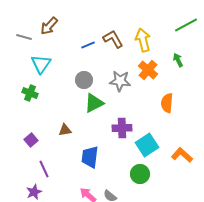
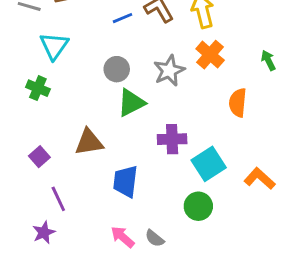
green arrow: (178, 60) -> (268, 60), moved
gray star: (120, 81) -> (169, 71), turned -30
brown triangle: (65, 130) -> (89, 142), size x1.5

